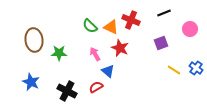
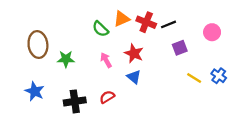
black line: (164, 13) -> (169, 24), moved
orange triangle: (111, 27) -> (122, 19), moved, turned -49
blue triangle: (108, 71) -> (134, 77), moved
black cross: (67, 91) -> (75, 101), turned -36

